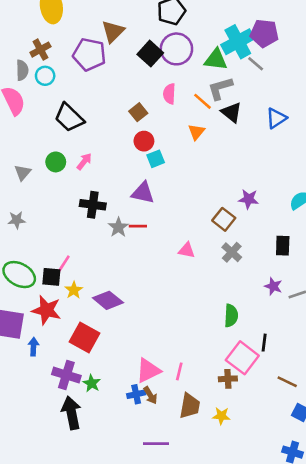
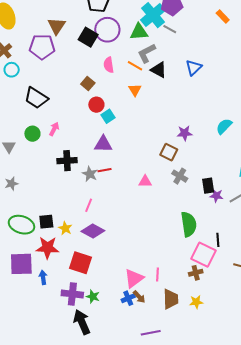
black rectangle: (283, 246) -> (208, 186), moved
pink line: (64, 264) -> (89, 205), moved
green semicircle: (231, 316) -> (189, 224), size x1.4

